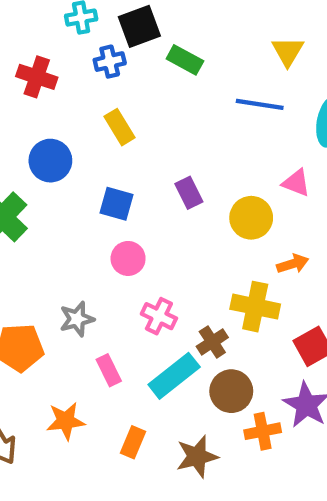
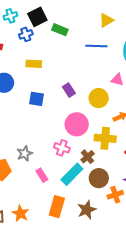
yellow triangle: (288, 51) -> (106, 20), turned 35
yellow rectangle: (119, 127) -> (34, 64), turned -49
pink circle: (128, 258) -> (77, 124), moved, size x1.5
orange star: (66, 421) -> (21, 213), moved, turned -30
orange rectangle: (133, 442) -> (57, 207), size x1.5

